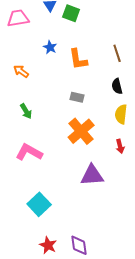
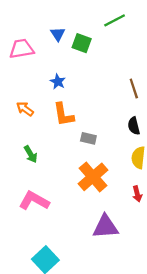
orange L-shape: (78, 59) -> (63, 115), moved

